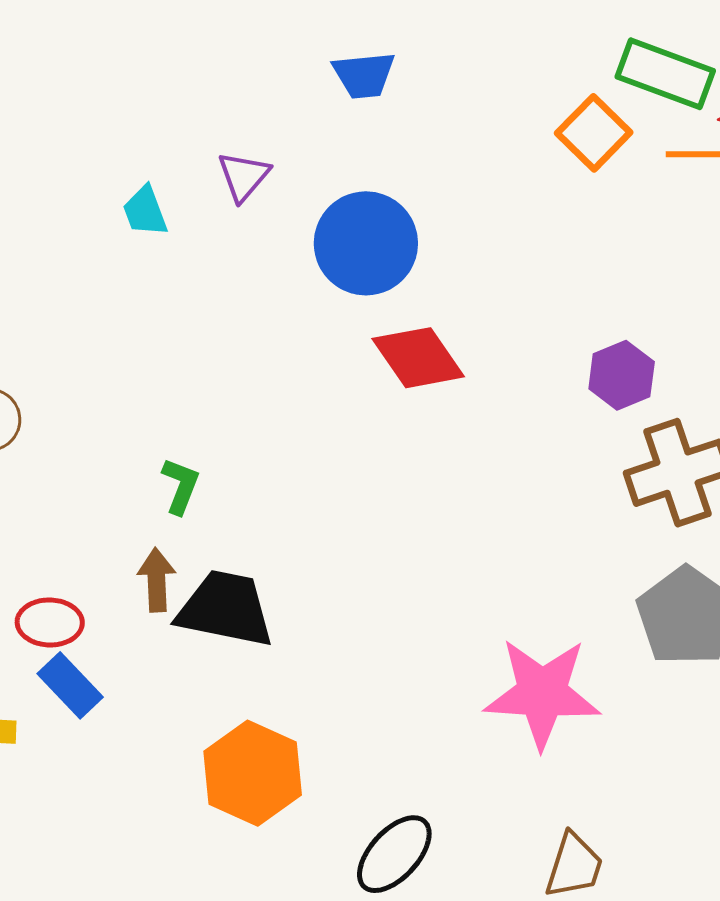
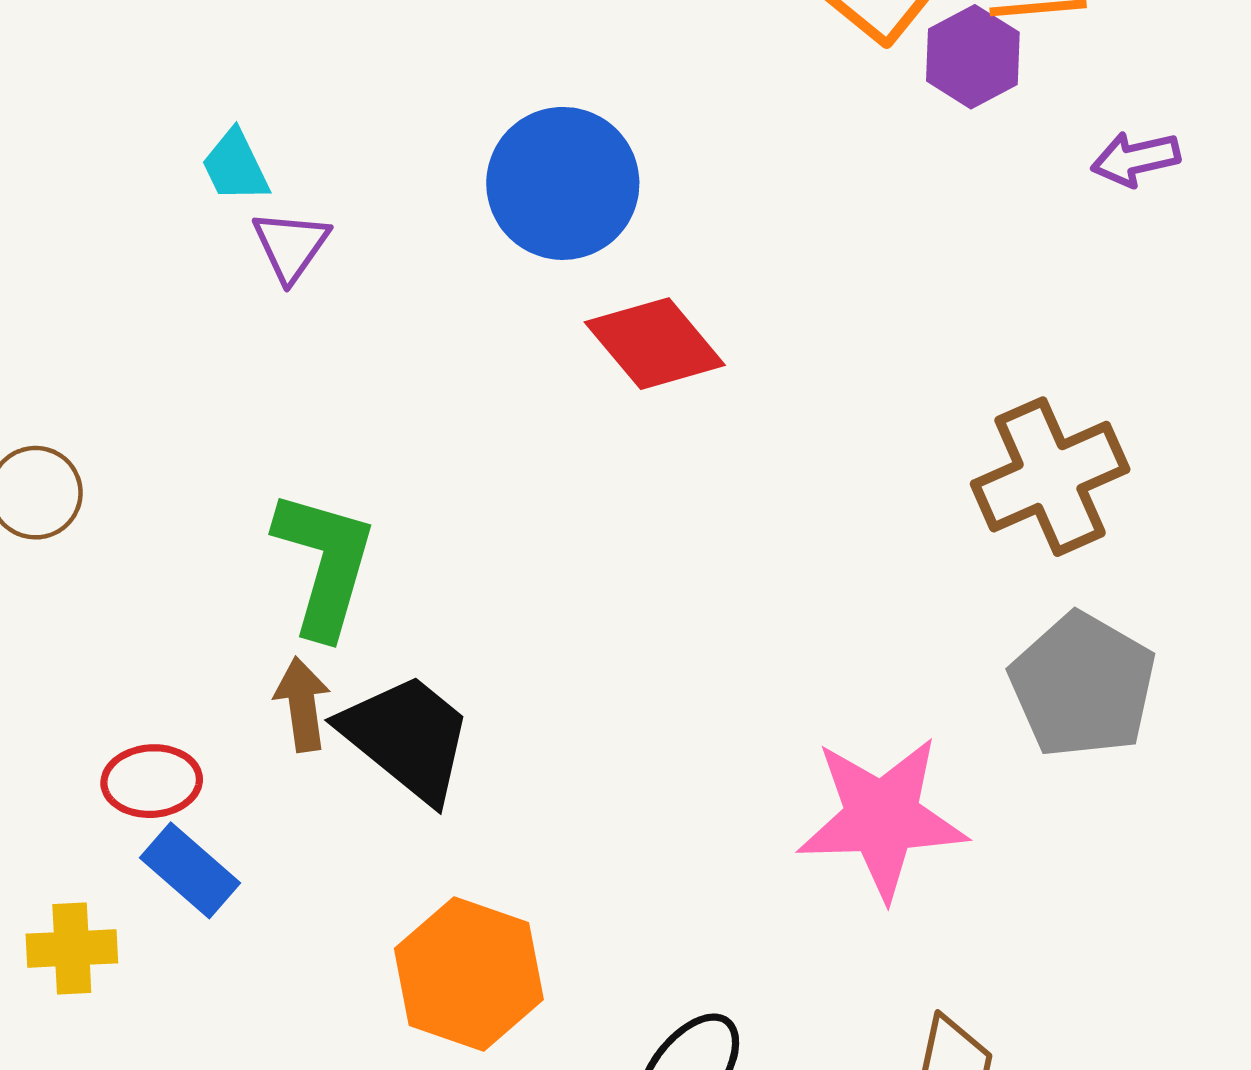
purple triangle: (244, 176) -> (291, 246), moved
purple hexagon: (622, 375) -> (973, 57), moved
green L-shape: (181, 486) -> (325, 563), size x1.8
black trapezoid: (225, 609) -> (407, 737), turned 33

